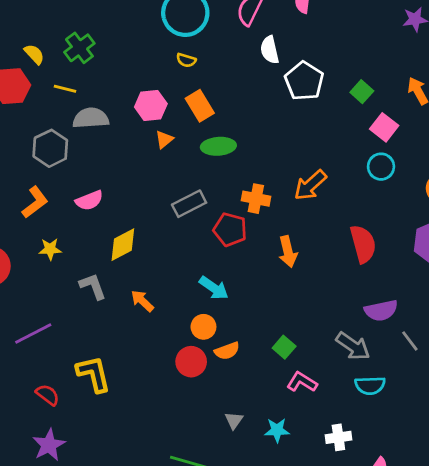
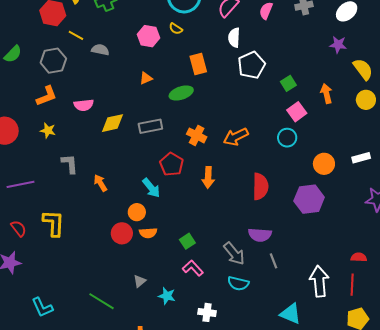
yellow line: (65, 89) -> (76, 35), moved
pink hexagon: (151, 105) -> (149, 36), moved
orange rectangle: (200, 106) -> (198, 64), moved
gray semicircle: (91, 118) -> (100, 50), size x0.7
green ellipse: (218, 146) -> (181, 93), turned -30
gray hexagon: (50, 148) -> (53, 61), moved
red pentagon: (230, 230) -> (172, 164), moved
yellow diamond: (123, 245) -> (113, 123), moved

